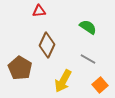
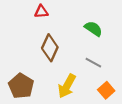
brown pentagon: (20, 68) -> (21, 86), moved

